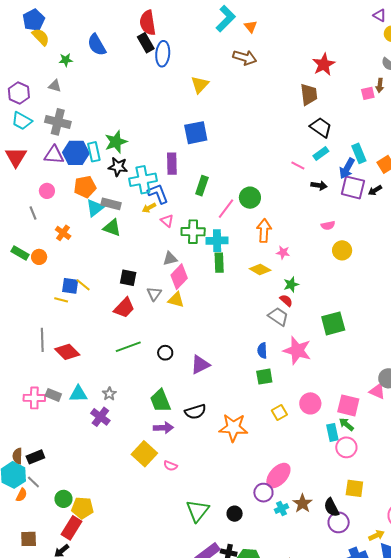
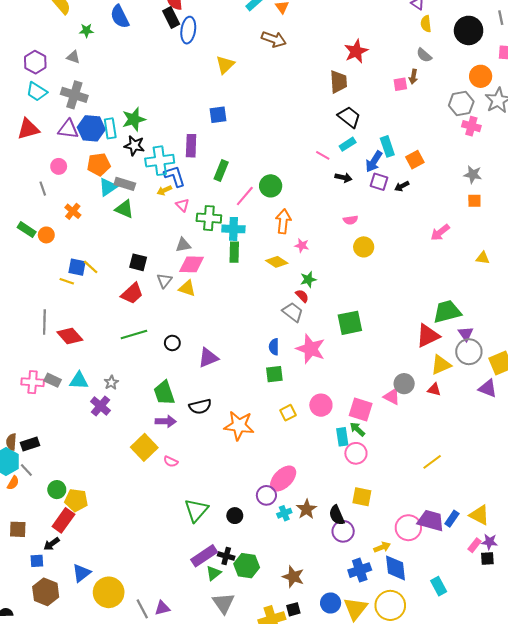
blue square: (196, 133) -> (218, 115), size x0.7
red triangle: (16, 157) -> (28, 129), turned 40
purple square: (353, 187) -> (379, 182), size x0.7
pink diamond: (179, 277) -> (192, 264), turned 45

